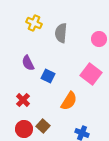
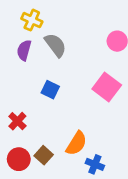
gray semicircle: (61, 33) -> (55, 45), moved, turned 138
purple semicircle: (28, 63) -> (24, 50), moved, turned 42
orange semicircle: (69, 101) -> (76, 143), moved

